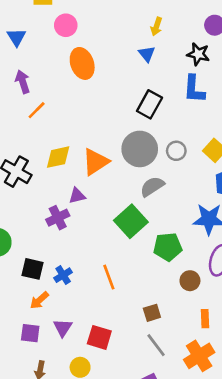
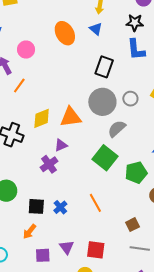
pink circle: (66, 25) -> (26, 50), moved
orange ellipse: (82, 63) -> (65, 33), moved
orange triangle: (96, 162) -> (71, 117), turned 35
orange arrow: (39, 300) -> (30, 231), moved
gray line: (156, 345) -> (140, 249), turned -36

